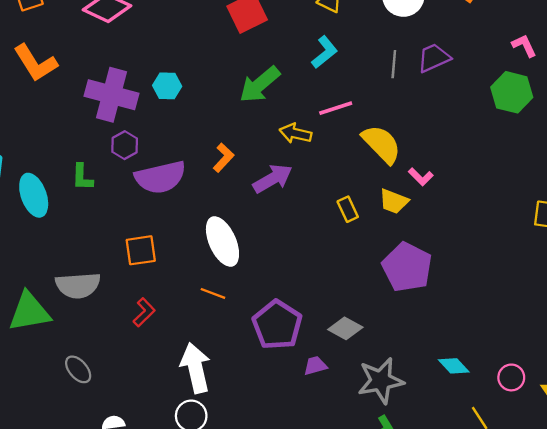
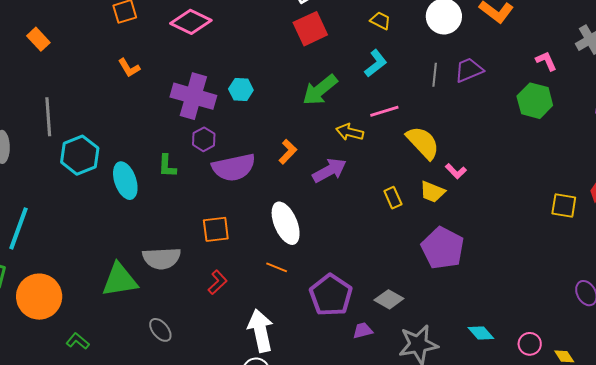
orange L-shape: (35, 63) -> (129, 68), size x0.6

